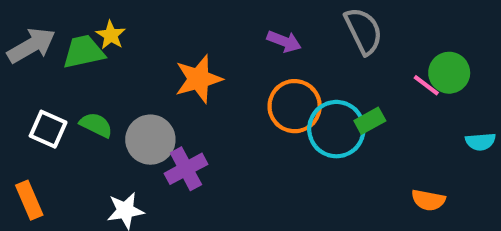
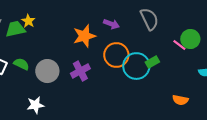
orange star: (198, 79) -> (84, 36), moved
purple cross: (186, 169) -> (80, 71), moved

